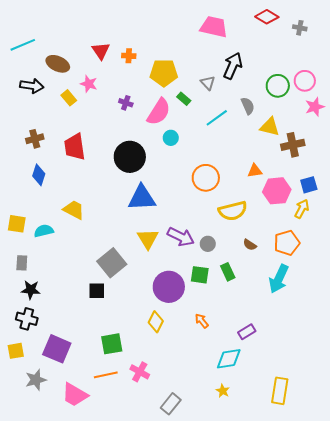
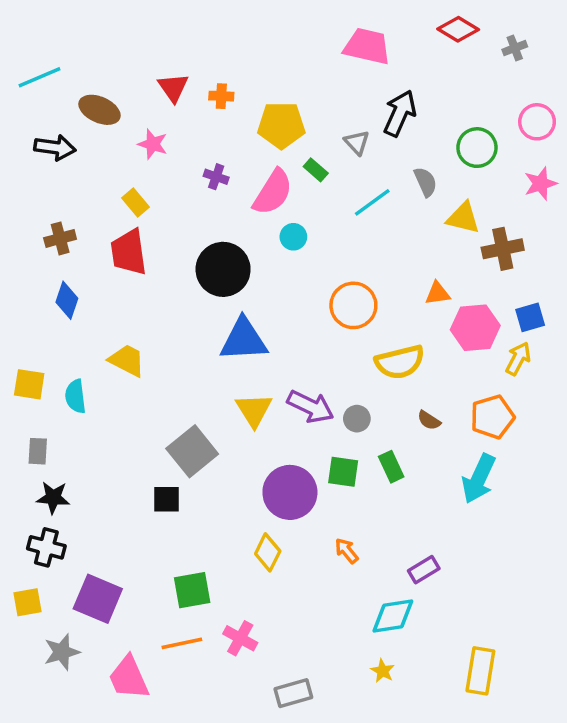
gray cross: (300, 28) -> (515, 48), turned -32
pink circle: (305, 81) -> (537, 122), moved
yellow rectangle: (69, 98) -> (136, 202), moved
cyan semicircle: (44, 231) -> (75, 396), turned -84
pink trapezoid: (75, 395) -> (129, 678), turned 36
gray rectangle: (171, 404) -> (293, 693), turned 35

